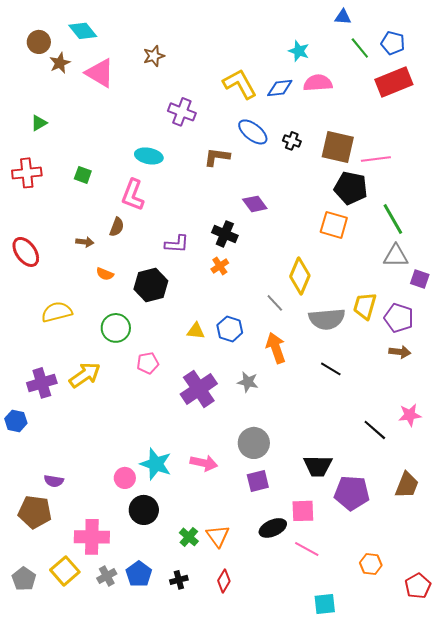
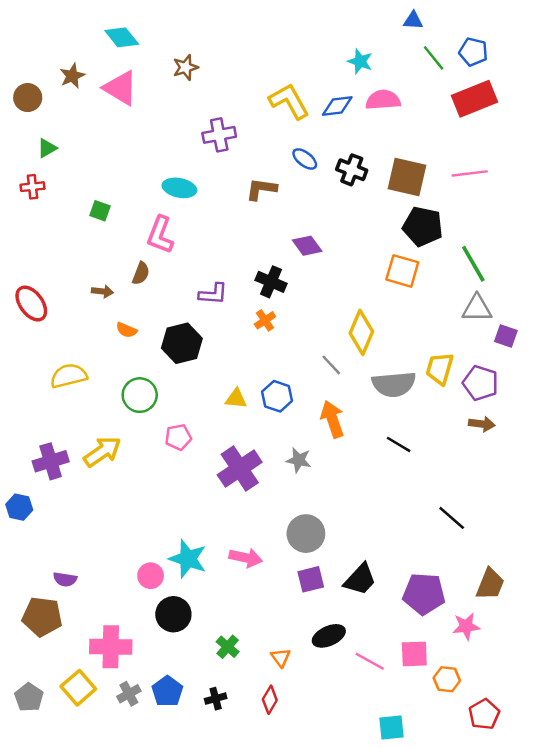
cyan diamond: (83, 31) -> (122, 37), moved
brown circle: (39, 42) -> (28, 98), moved
purple cross: (182, 112) -> (219, 135), turned -32
blue ellipse: (253, 132) -> (305, 159), size x0.7
black cross: (292, 141) -> (352, 170), size x1.4
pink line: (376, 159) -> (470, 173), moved
red cross: (27, 173) -> (33, 187), moved, size x0.7
pink star: (410, 415) -> (466, 626), moved
black trapezoid: (318, 466) -> (360, 579), moved, turned -48
pink square: (303, 511) -> (414, 654), moved
orange triangle: (218, 536) -> (281, 658), moved, size x0.7
red pentagon: (418, 586) -> (484, 714), moved

